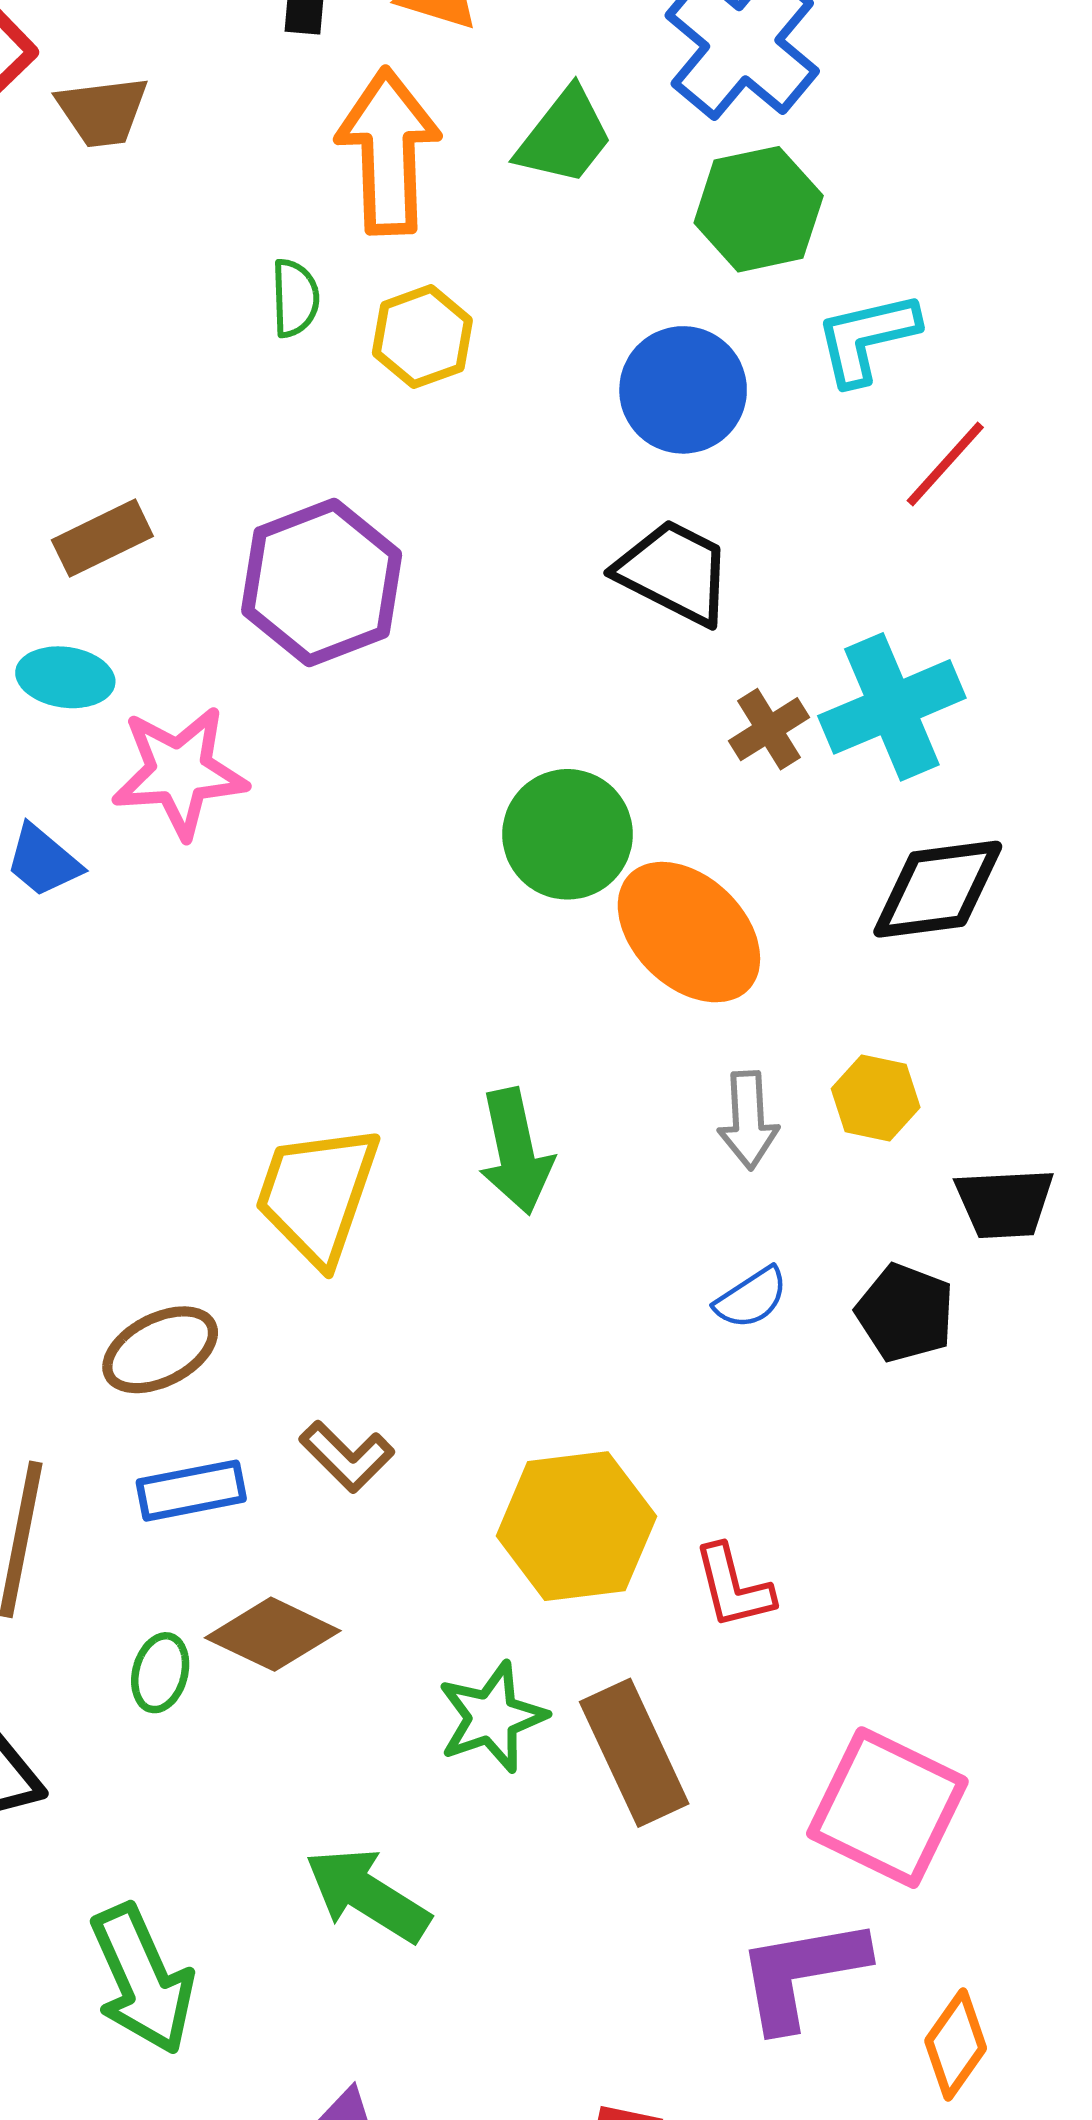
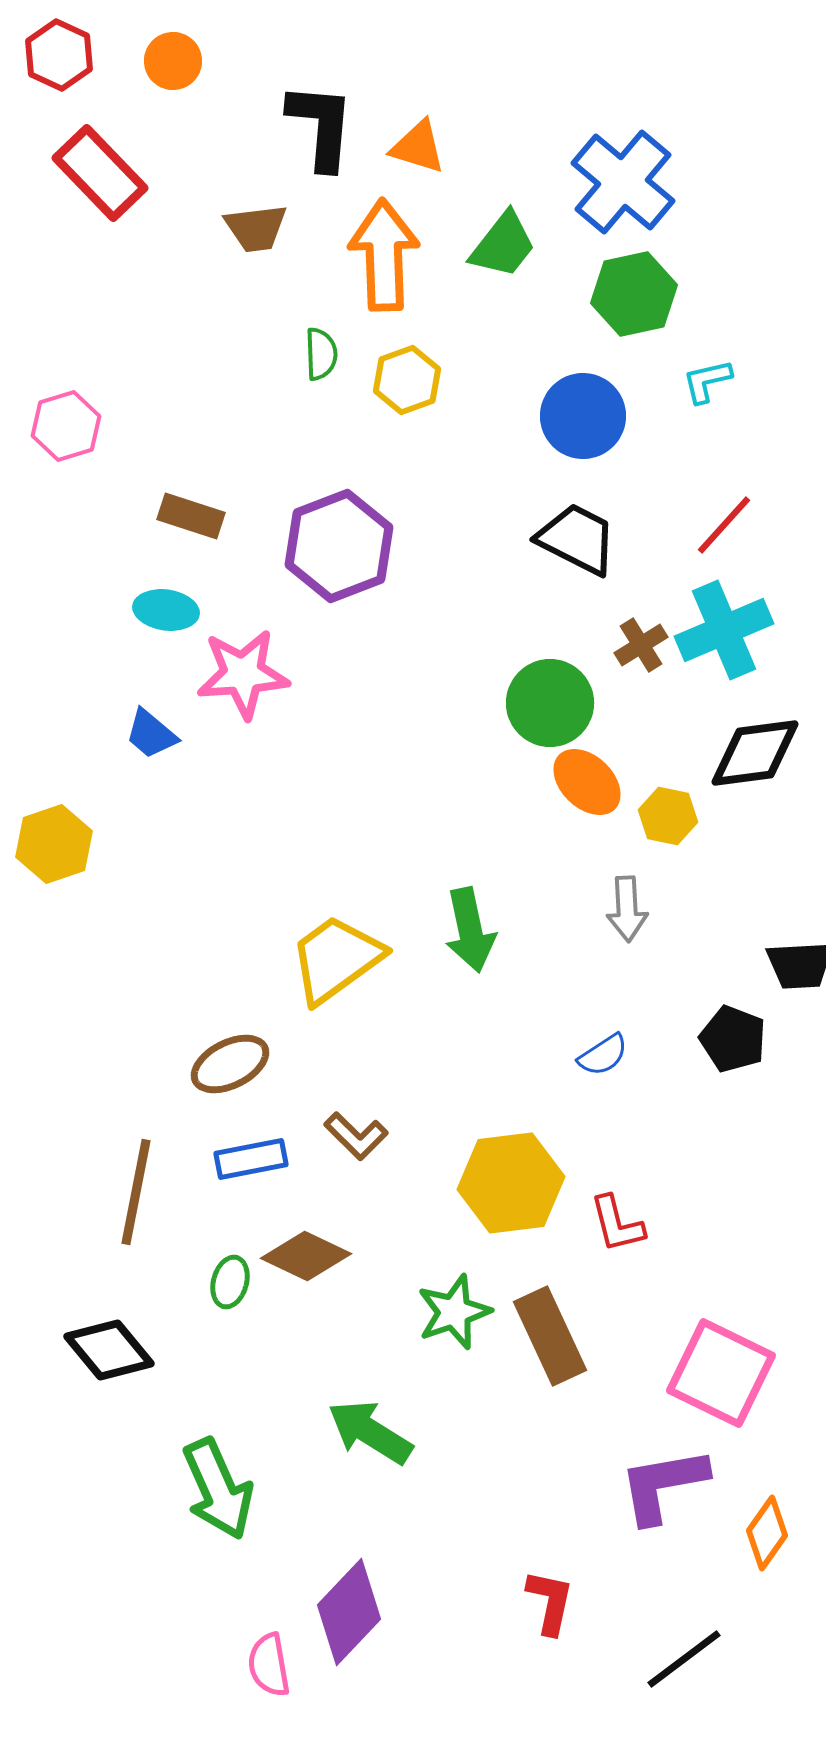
brown trapezoid: (102, 111) -> (256, 228), moved
cyan L-shape: (867, 338) -> (707, 381), size x0.7
red line: (945, 464) -> (724, 525), moved
brown rectangle: (102, 538) -> (191, 516), turned 44
green circle: (568, 834) -> (550, 703), moved
orange ellipse: (689, 932) -> (587, 782), size x0.7
yellow hexagon: (876, 1098) -> (668, 816), moved
yellow trapezoid: (317, 1194) -> (336, 959), turned 35
blue semicircle: (751, 1298) -> (603, 1055), moved

